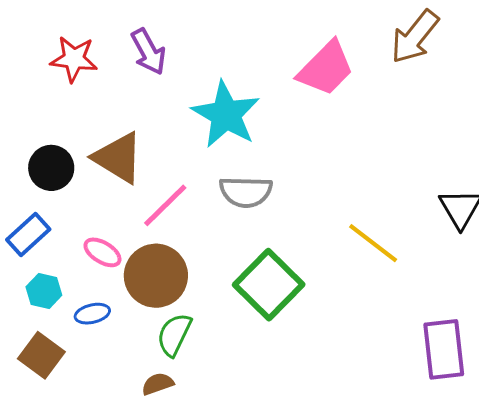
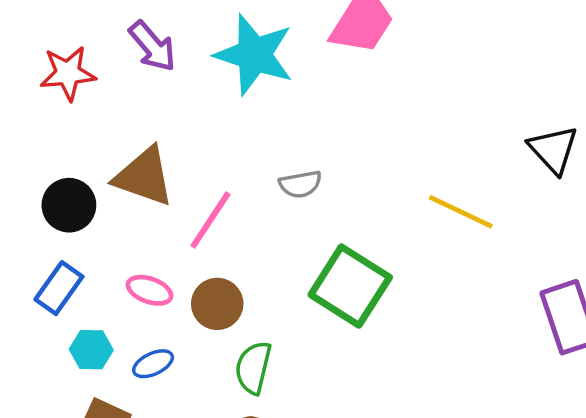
cyan star: (226, 115) -> (254, 55), moved
gray semicircle: (246, 192) -> (300, 184), size x0.7
brown circle: (156, 276) -> (217, 304), size x0.7

